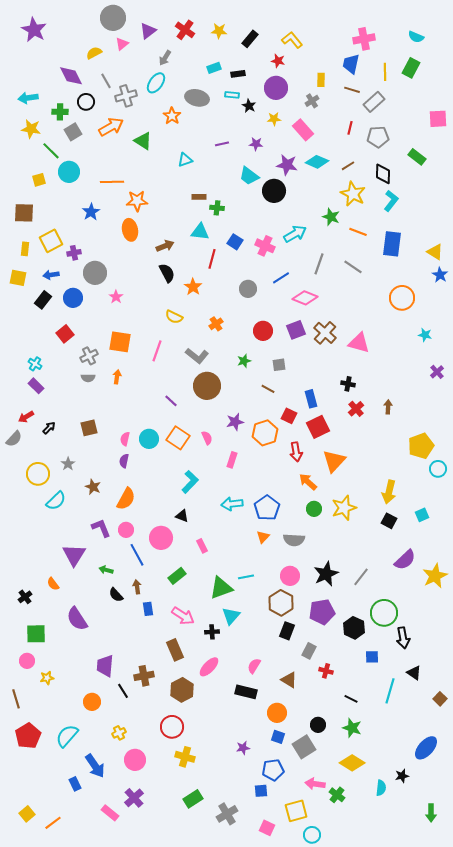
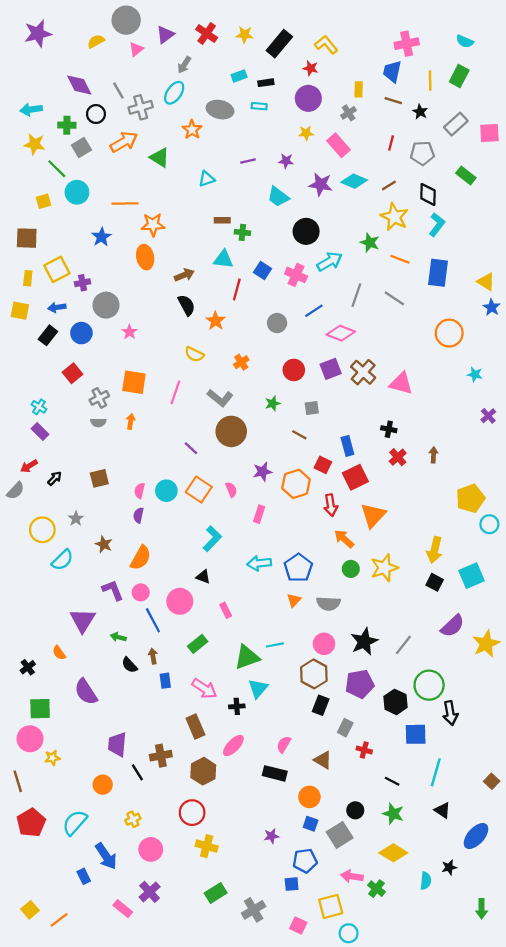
purple star: (34, 30) -> (38, 34), turned 30
black rectangle: (250, 39) -> (279, 44), size x1.4
yellow semicircle: (94, 53) -> (96, 41), moved
gray rectangle: (374, 102) -> (456, 124), moved
black star: (249, 106) -> (420, 112), moved
black circle: (274, 191) -> (306, 231), moved
cyan square: (422, 515) -> (472, 576), size x1.6
blue square: (372, 657) -> (416, 734), size x1.5
pink circle: (27, 661) -> (30, 739), size x1.5
black triangle: (414, 673) -> (442, 810), moved

